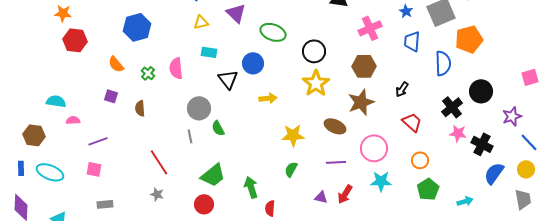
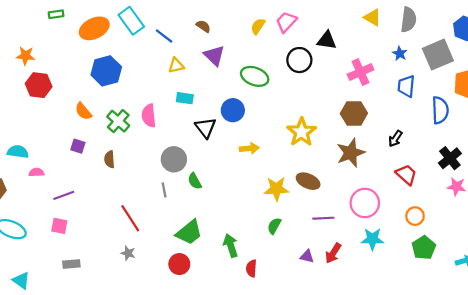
black circle: (314, 51) -> (299, 60), moved
green cross: (148, 73) -> (118, 121), size x1.5
brown ellipse: (335, 126) -> (308, 181), moved

